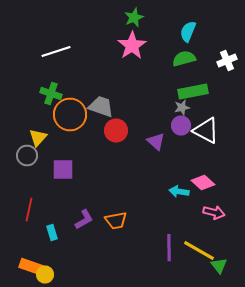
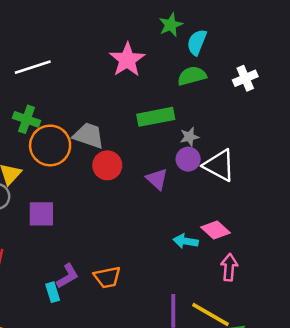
green star: (134, 18) -> (171, 25), moved
green rectangle: (193, 92) -> (156, 117), moved
pink arrow: (214, 212) -> (229, 267), turned -100
cyan rectangle: (52, 232) -> (53, 292), moved

